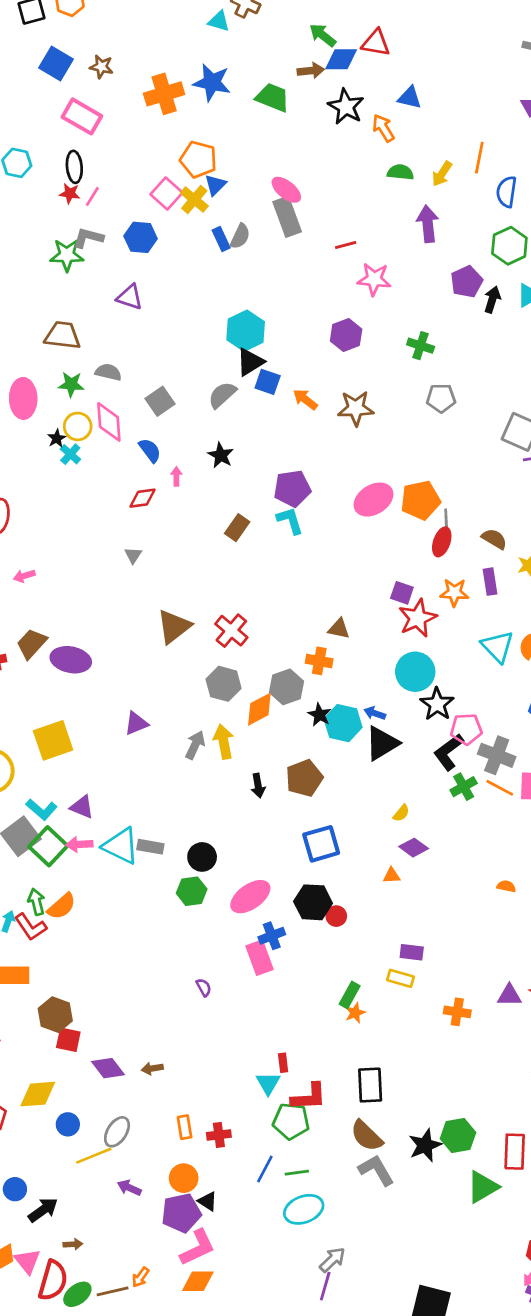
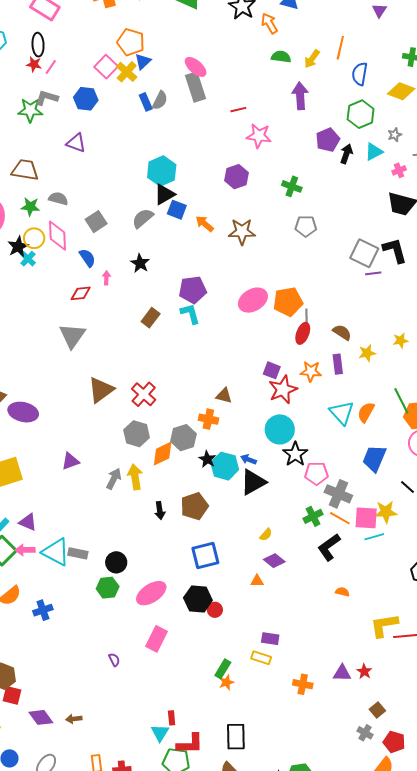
black star: (57, 438) -> (18, 247), size x1.5
gray triangle: (133, 555) -> (72, 336), size x2.0
black L-shape: (449, 752) -> (329, 547), moved
blue cross: (272, 936) -> (43, 610), moved
pink rectangle: (259, 958) -> (157, 639), turned 45

